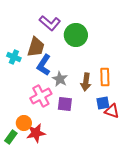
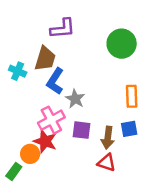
purple L-shape: (50, 23) -> (63, 29), turned -45
green circle: (76, 35) -> (122, 44), moved
brown arrow: (86, 82) -> (108, 138), moved
red triangle: (112, 111) -> (107, 163), moved
red star: (36, 133) -> (45, 141), moved, turned 30

